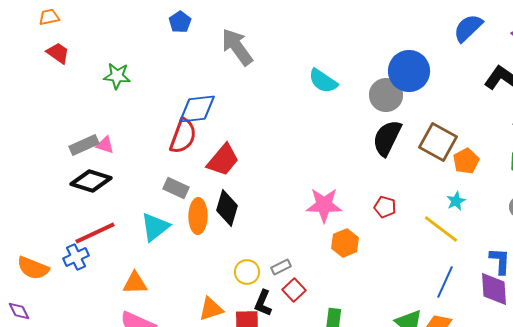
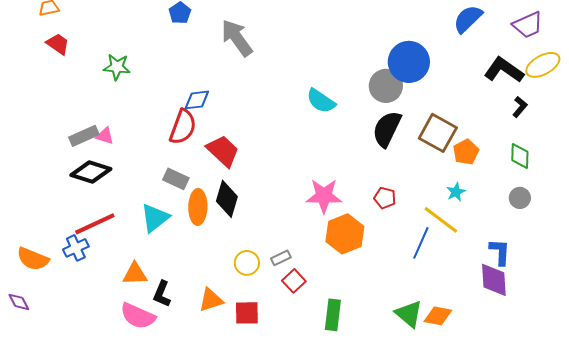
cyan semicircle: (323, 81) -> (321, 101), moved
blue diamond: (197, 109) -> (197, 100), size x0.7
red trapezoid: (223, 160) -> (223, 151), turned -87
orange hexagon: (345, 243) -> (345, 234), size x1.4
blue line: (445, 282) -> (421, 243), moved
black L-shape: (263, 303) -> (162, 294), moved

